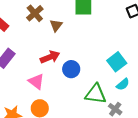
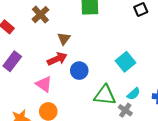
brown triangle: (56, 25) -> (64, 38), moved
cyan semicircle: (123, 84) -> (134, 94), moved

